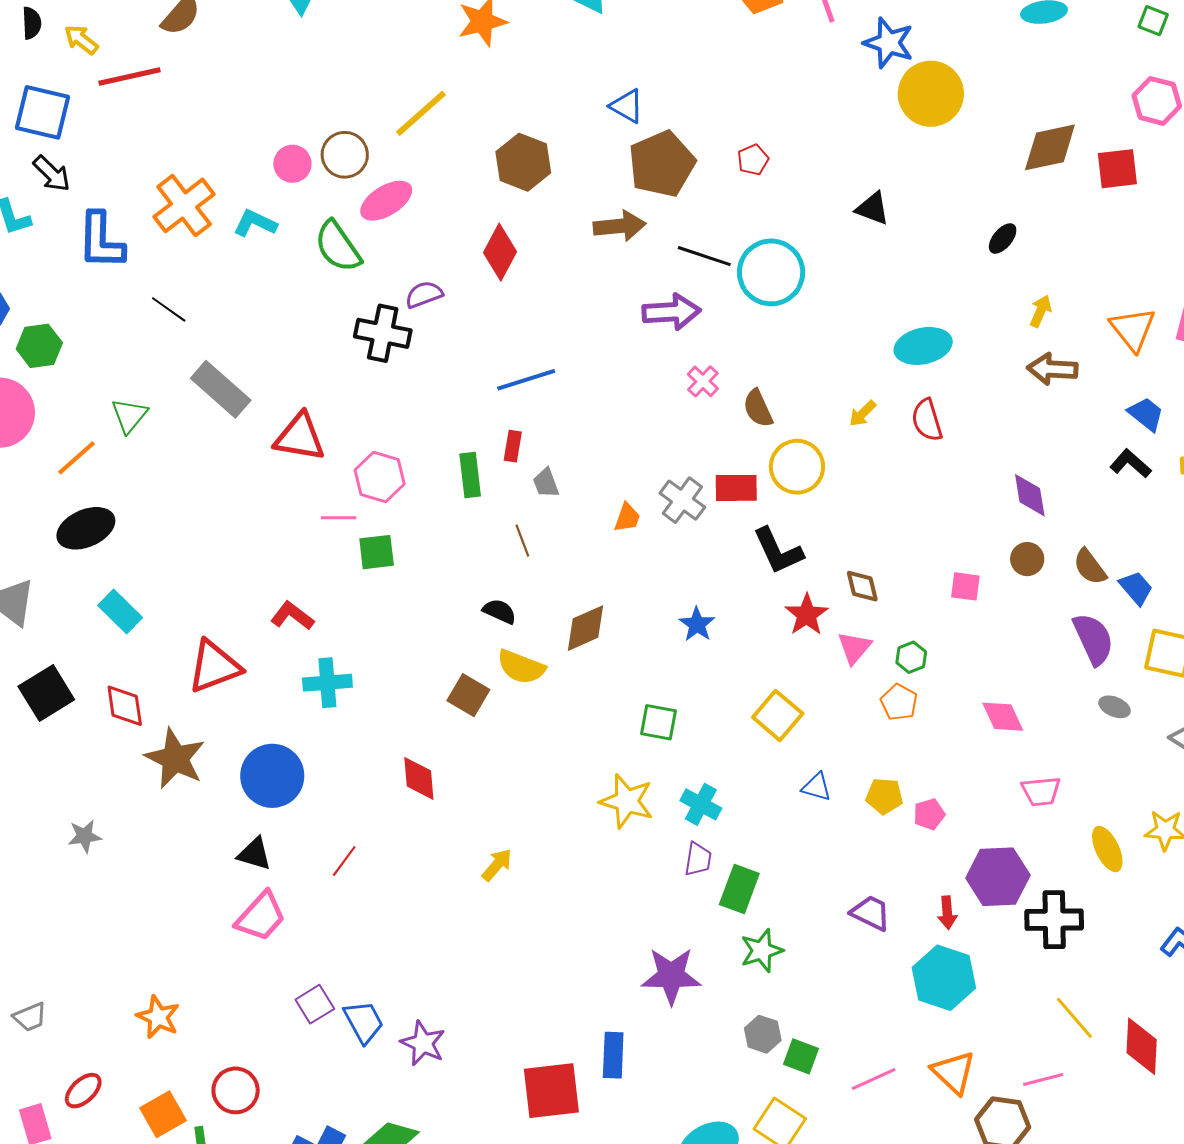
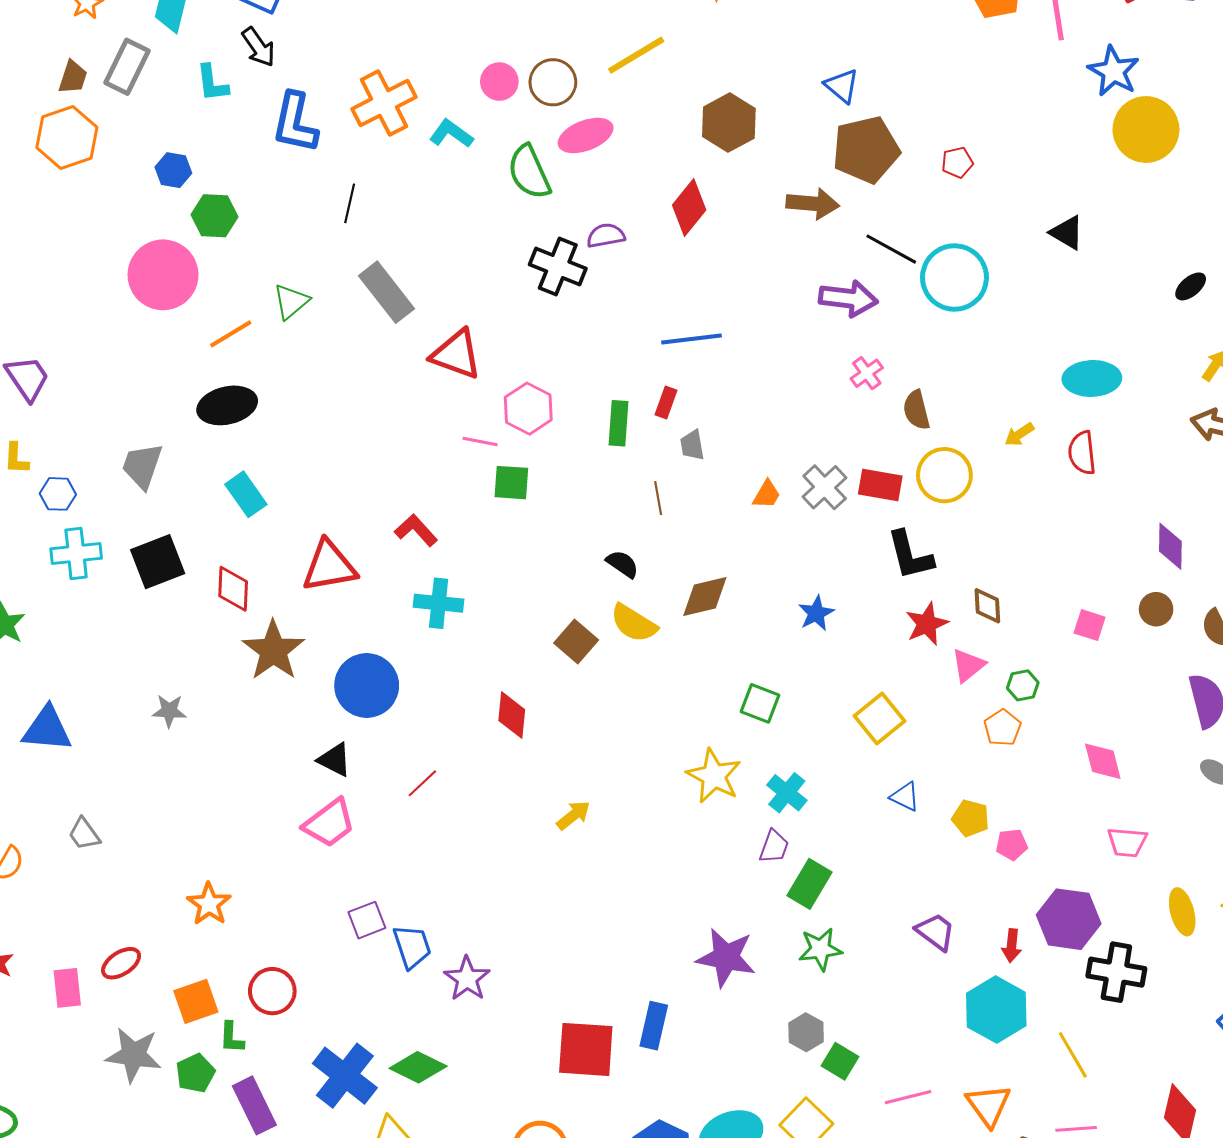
black line: (169, 309) -> (350, 203), turned 57
gray trapezoid: (30, 1017) -> (84, 834), moved, turned 66
yellow line: (1074, 1018) -> (1073, 1055), moved

